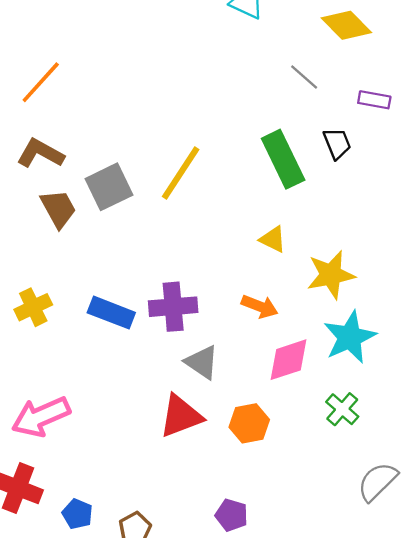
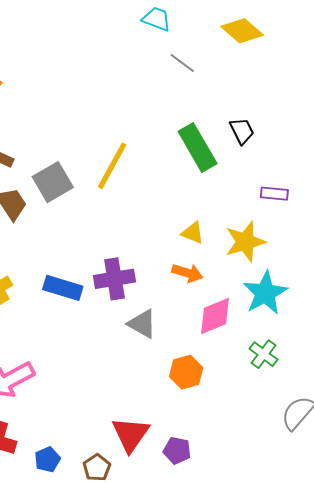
gray line: (304, 77) -> (182, 63), moved
purple rectangle: (374, 100) -> (274, 194), moved
yellow triangle: (273, 239) -> (193, 233), moved
red triangle: (181, 416) -> (130, 434), moved, turned -30
blue pentagon: (77, 514) -> (47, 460), turned 30

